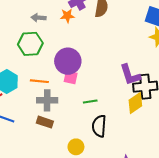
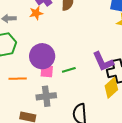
gray cross: (47, 100) -> (46, 96), moved
green line: (90, 102) -> (69, 70), moved

